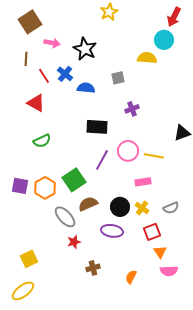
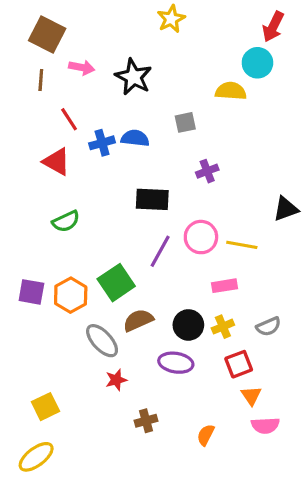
brown square: (30, 22) -> (47, 35), turned -30
brown line: (26, 59) -> (41, 80), moved
blue cross: (65, 74) -> (102, 143), moved, turned 35
yellow cross: (142, 208) -> (223, 327), turned 32

